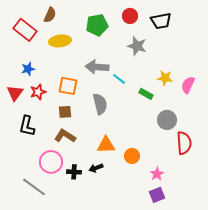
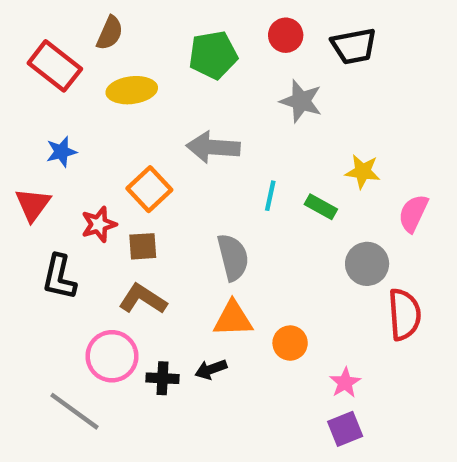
cyan line: (119, 79) -> (270, 196), moved, turned 64
pink semicircle: (188, 85) -> (413, 213), moved
orange square: (68, 86) -> (149, 189), turned 36
red star: (38, 92) -> (99, 224), moved
gray semicircle: (100, 104) -> (233, 257), moved

